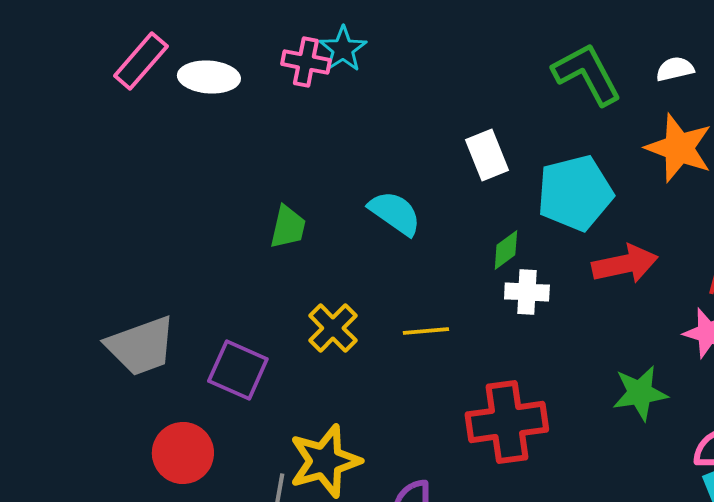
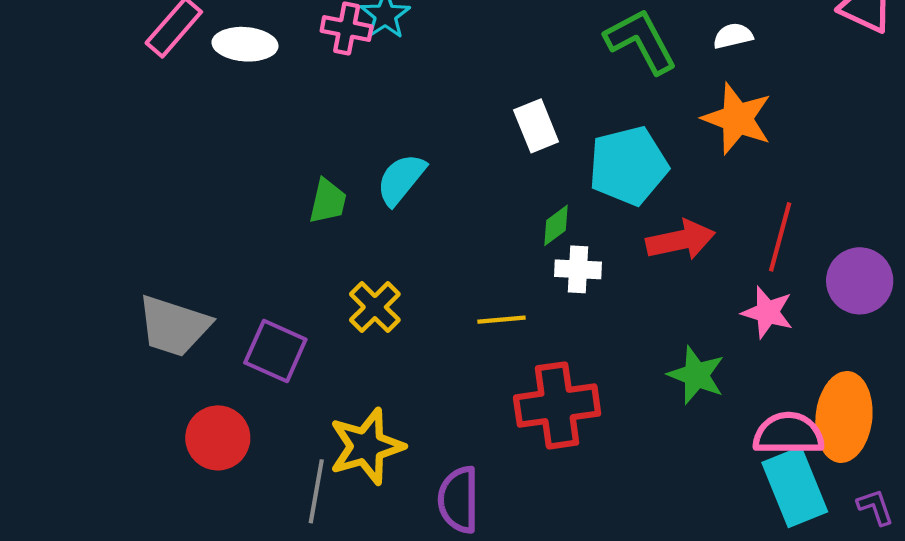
cyan semicircle: (395, 213) -> (401, 179), moved, turned -86
yellow line: (426, 331) -> (502, 320), moved
gray trapezoid: (141, 346) -> (174, 326), turned 38
green star: (640, 393) -> (696, 375), turned 30

